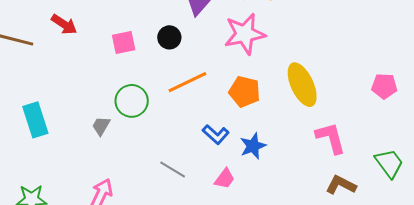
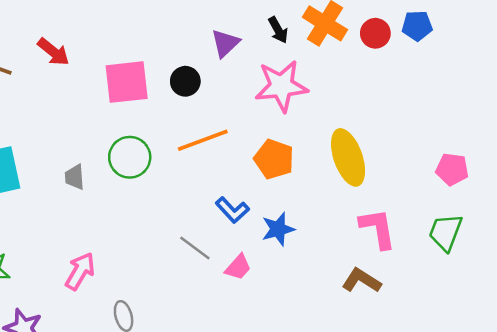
pink square: (124, 42) -> (127, 82), size x1.5
gray trapezoid: (101, 126) -> (75, 177), moved, turned -40
green trapezoid: (389, 163) -> (446, 232), moved, turned -128
gray line: (173, 169) -> (195, 248), moved
brown L-shape: (341, 185) -> (362, 280), moved

